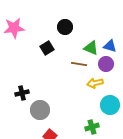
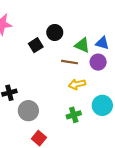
black circle: (65, 27) -> (55, 32), moved
yellow arrow: (95, 83) -> (77, 84), moved
green cross: (92, 127) -> (74, 115), moved

